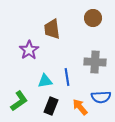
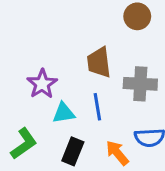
brown trapezoid: (52, 29) -> (99, 62), moved
purple star: (29, 50) -> (42, 84), moved

